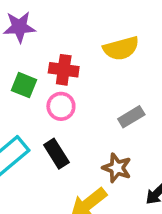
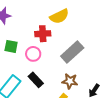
red cross: (64, 70) -> (43, 34), moved
gray rectangle: (131, 117) -> (72, 52), size x1.6

